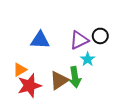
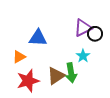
purple triangle: (79, 40) -> (83, 28), moved
orange triangle: (20, 70) -> (19, 57), moved

